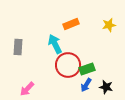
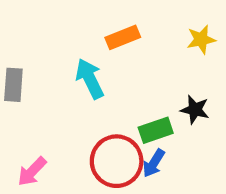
red circle: (68, 65) -> (117, 161), moved
black star: (106, 87) -> (195, 110), moved

